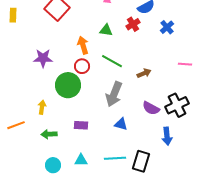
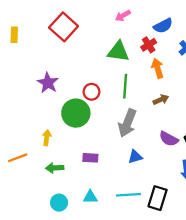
green triangle: (106, 30) -> (118, 51), size x1.5
orange arrow: (83, 45) -> (158, 68), moved
purple star: (43, 58) -> (48, 83), turned 30
green line: (112, 61) -> (125, 86), turned 65
blue triangle: (121, 124) -> (135, 157), turned -32

